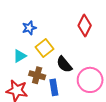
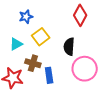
black semicircle: (64, 64) -> (69, 47), moved, turned 42

